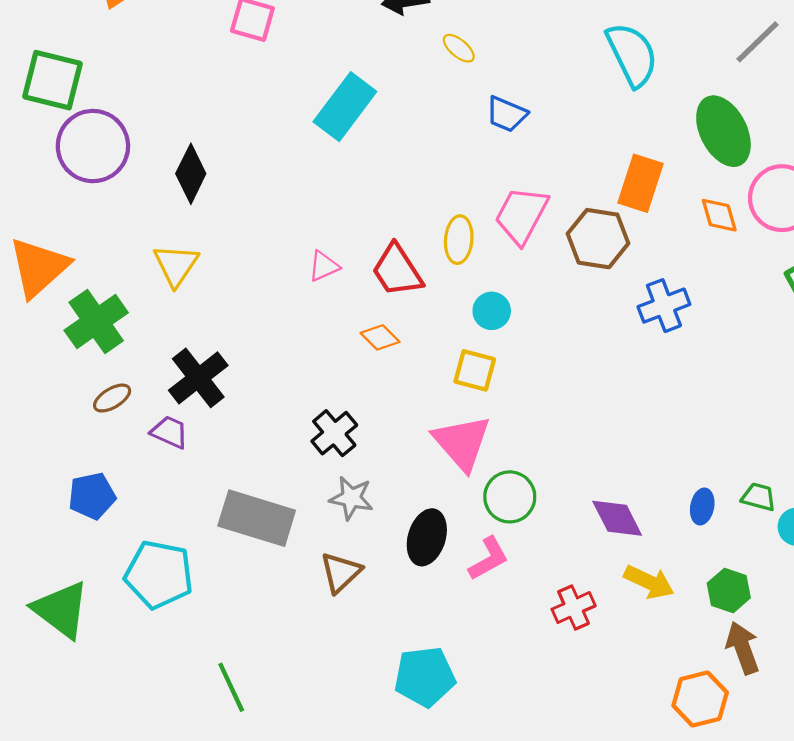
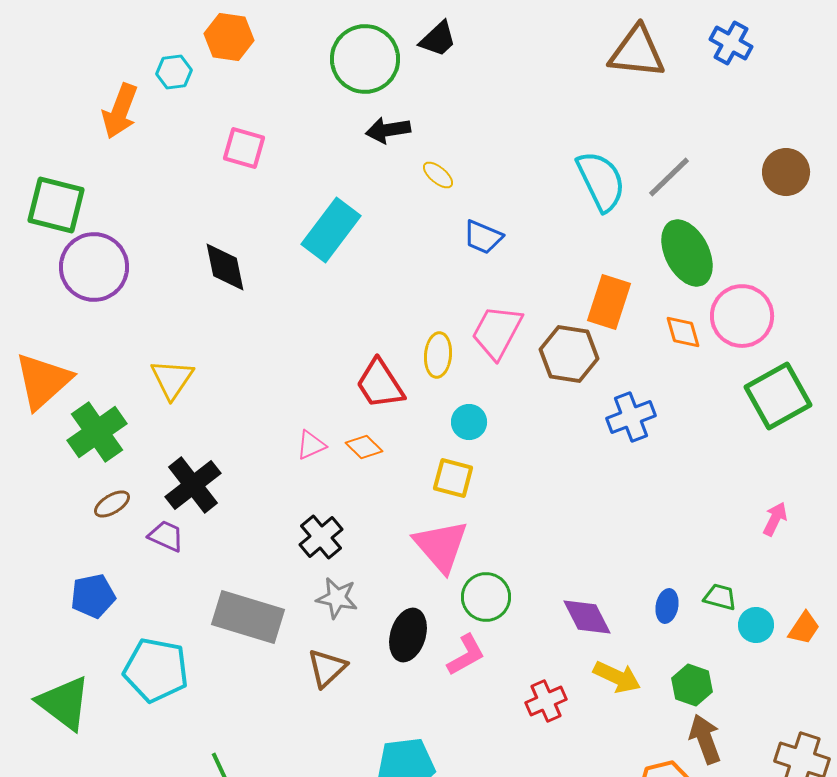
gray line: (758, 42) -> (669, 177), moved
black diamond: (191, 174) -> (225, 267), moved, turned -38
pink triangle: (324, 266) -> (311, 445), moved

